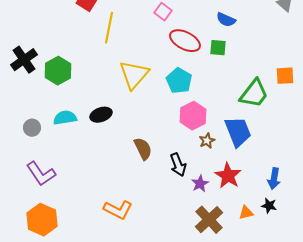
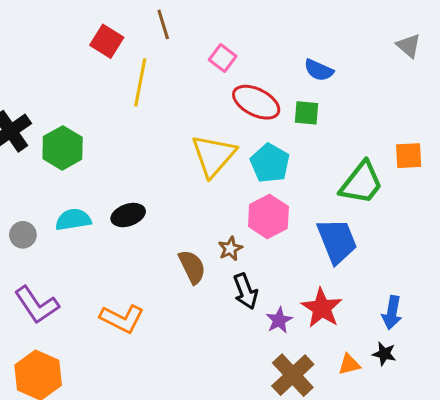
yellow triangle: (134, 75) -> (214, 156), moved
cyan pentagon: (179, 81) -> (270, 163), moved
brown star: (207, 141) -> (230, 249), moved
orange L-shape: (118, 210) -> (122, 319), moved

